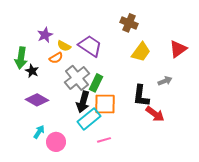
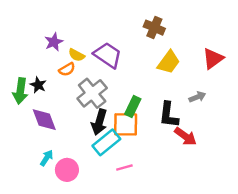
green arrow: (21, 58) -> (20, 91), moved
green rectangle: (96, 83) -> (133, 106), moved
purple diamond: (37, 100) -> (44, 120), turned 40

